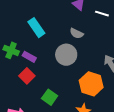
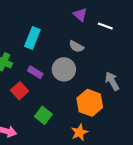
cyan rectangle: (36, 28) -> (32, 38), turned 54
purple rectangle: (29, 57) -> (35, 72), moved

